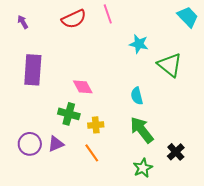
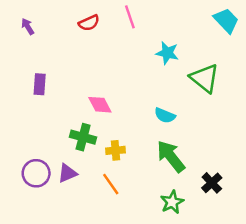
red semicircle: (74, 19) -> (89, 23), size x0.7
purple rectangle: (33, 70) -> (40, 84), size x0.6
cyan semicircle: (137, 96) -> (165, 116), turned -54

